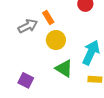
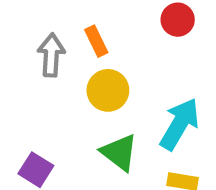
gray arrow: (28, 26) -> (51, 55), turned -66

